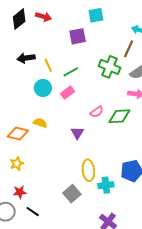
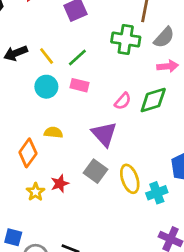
pink rectangle: (68, 93) -> (79, 85), turned 64
purple triangle: (77, 133) -> (104, 134), size x1.5
orange diamond: (18, 134) -> (28, 153), turned -55
red star: (20, 192) -> (60, 184), moved
gray square: (72, 194) -> (96, 171), moved

